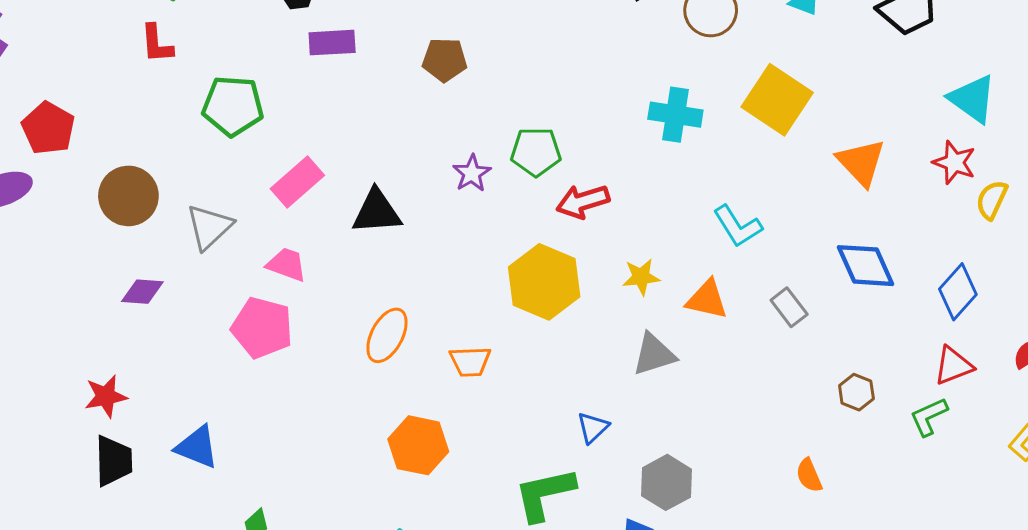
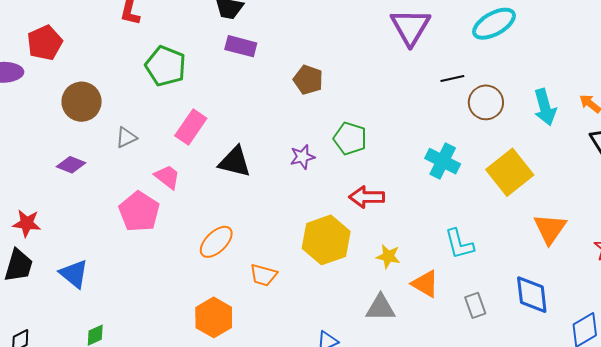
green pentagon: (536, 152) -> (350, 138), moved
pink rectangle: (297, 182) -> (191, 127), turned -32
gray triangle: (209, 227) -> (126, 138), size x0.7

